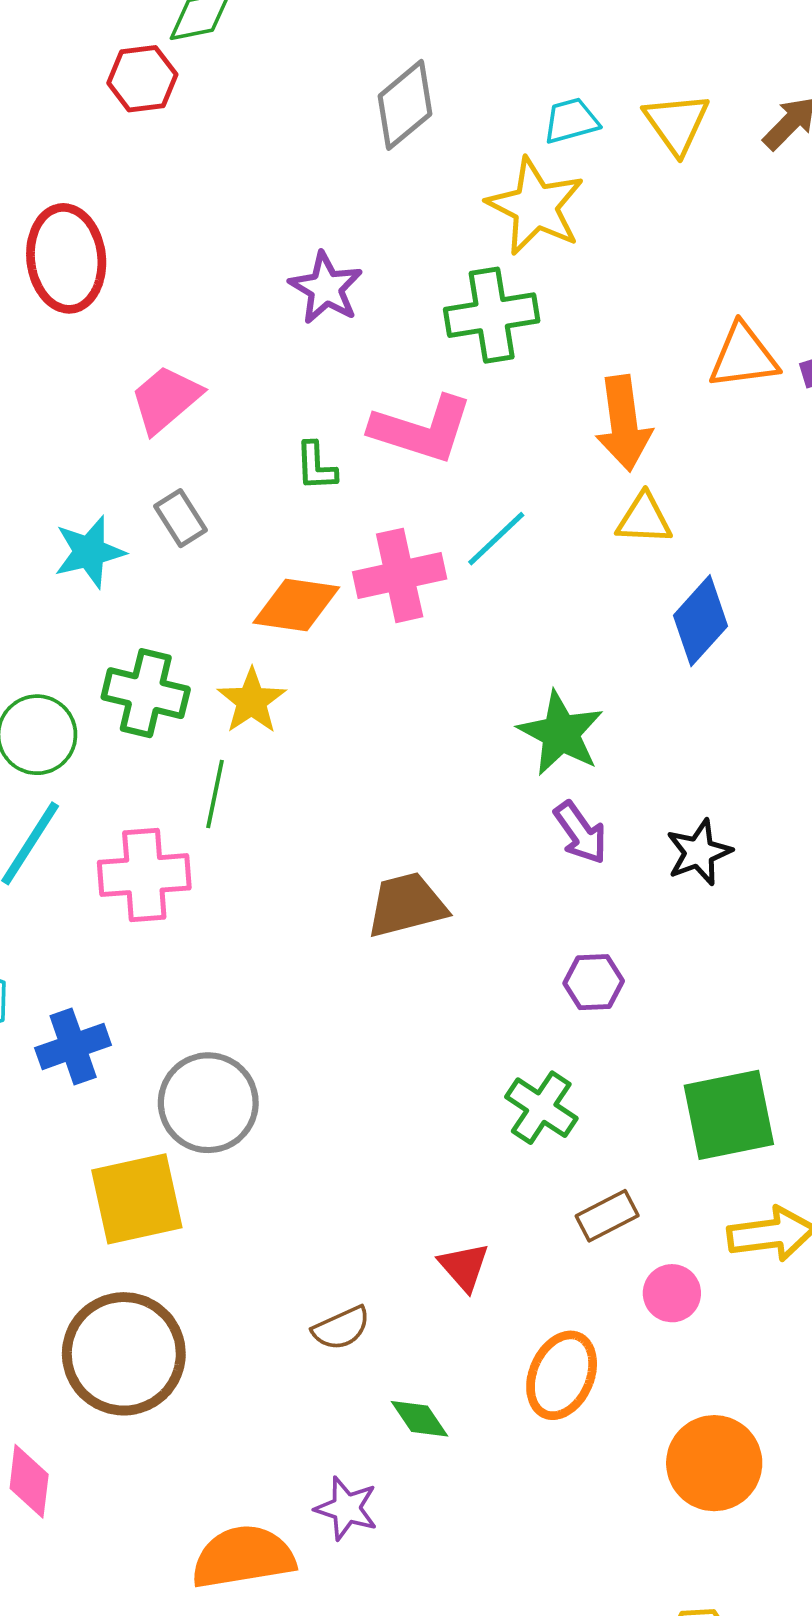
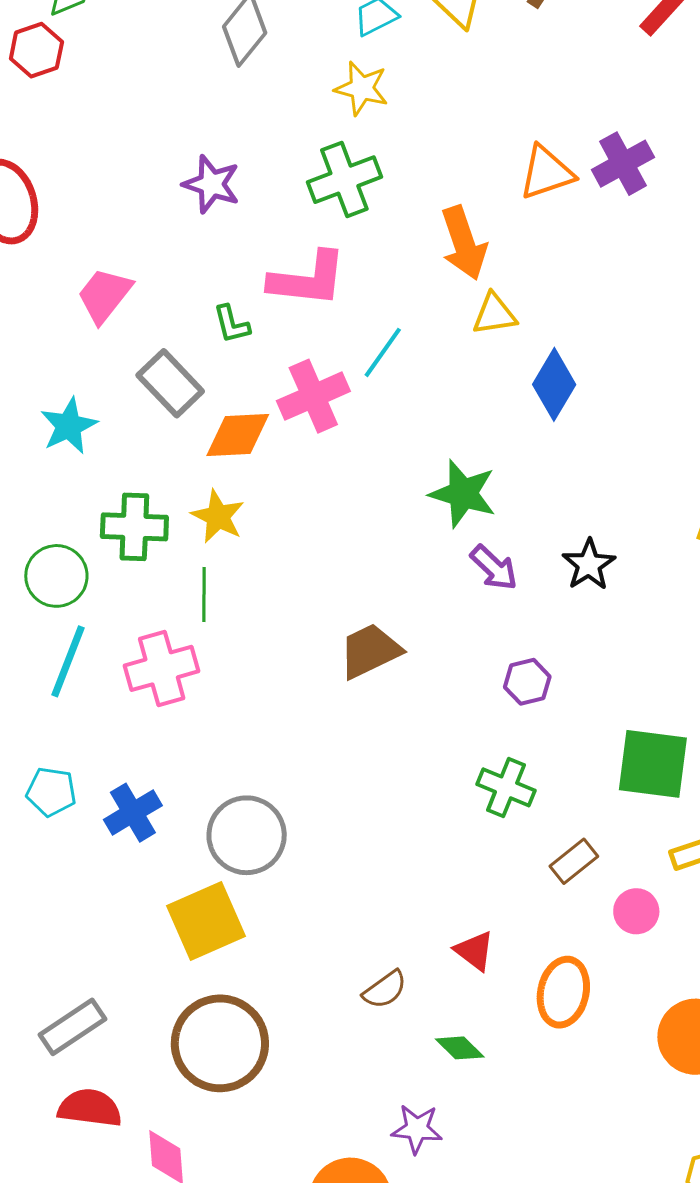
yellow star: (535, 206) -> (362, 88), size x0.7
gray rectangle: (181, 518) -> (170, 383), moved, size x1.5
green square: (729, 1115) -> (653, 764), turned 30
red triangle: (464, 1267) -> (474, 951), moved

